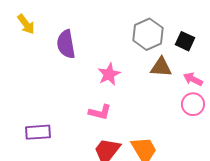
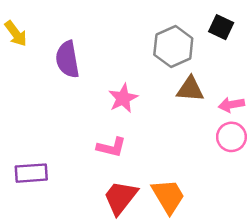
black square: (185, 41) -> (221, 27), moved
pink arrow: (193, 79) -> (231, 105), turned -36

